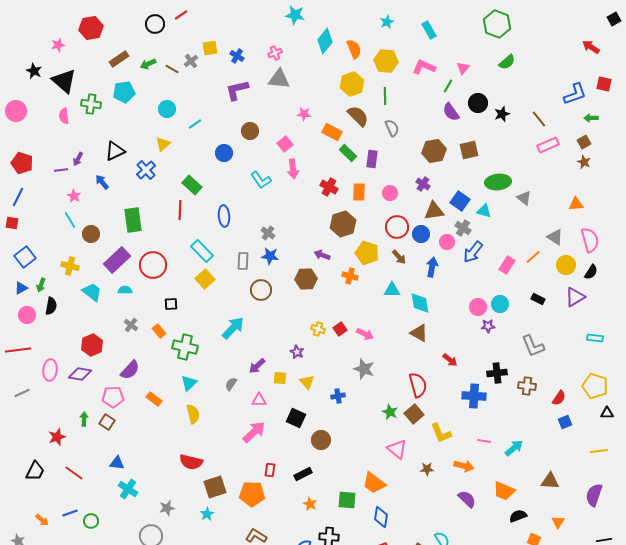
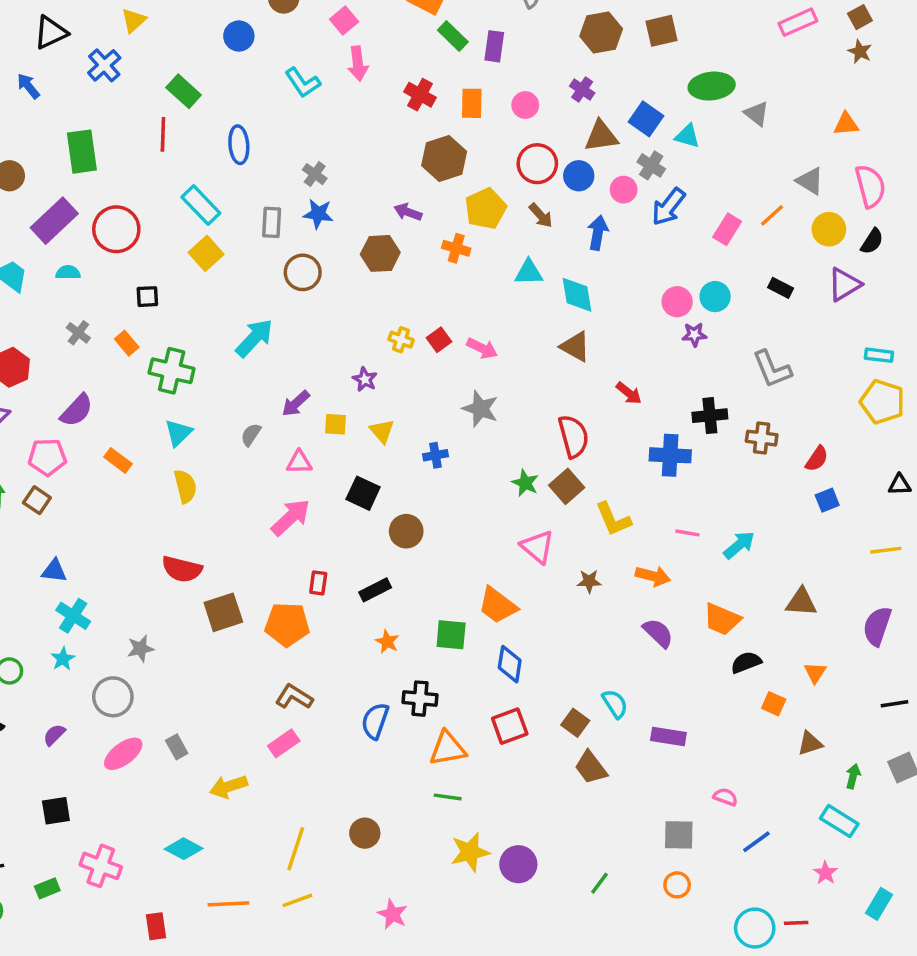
yellow pentagon: (367, 253) -> (486, 209), turned 30
yellow pentagon: (595, 386) -> (882, 402), moved
cyan star: (207, 514) -> (63, 659), moved

